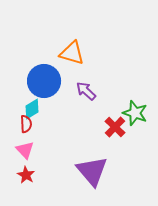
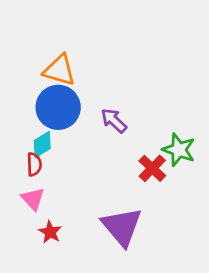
orange triangle: (72, 53) -> (59, 70), moved
red star: (26, 175) -> (50, 232), moved

